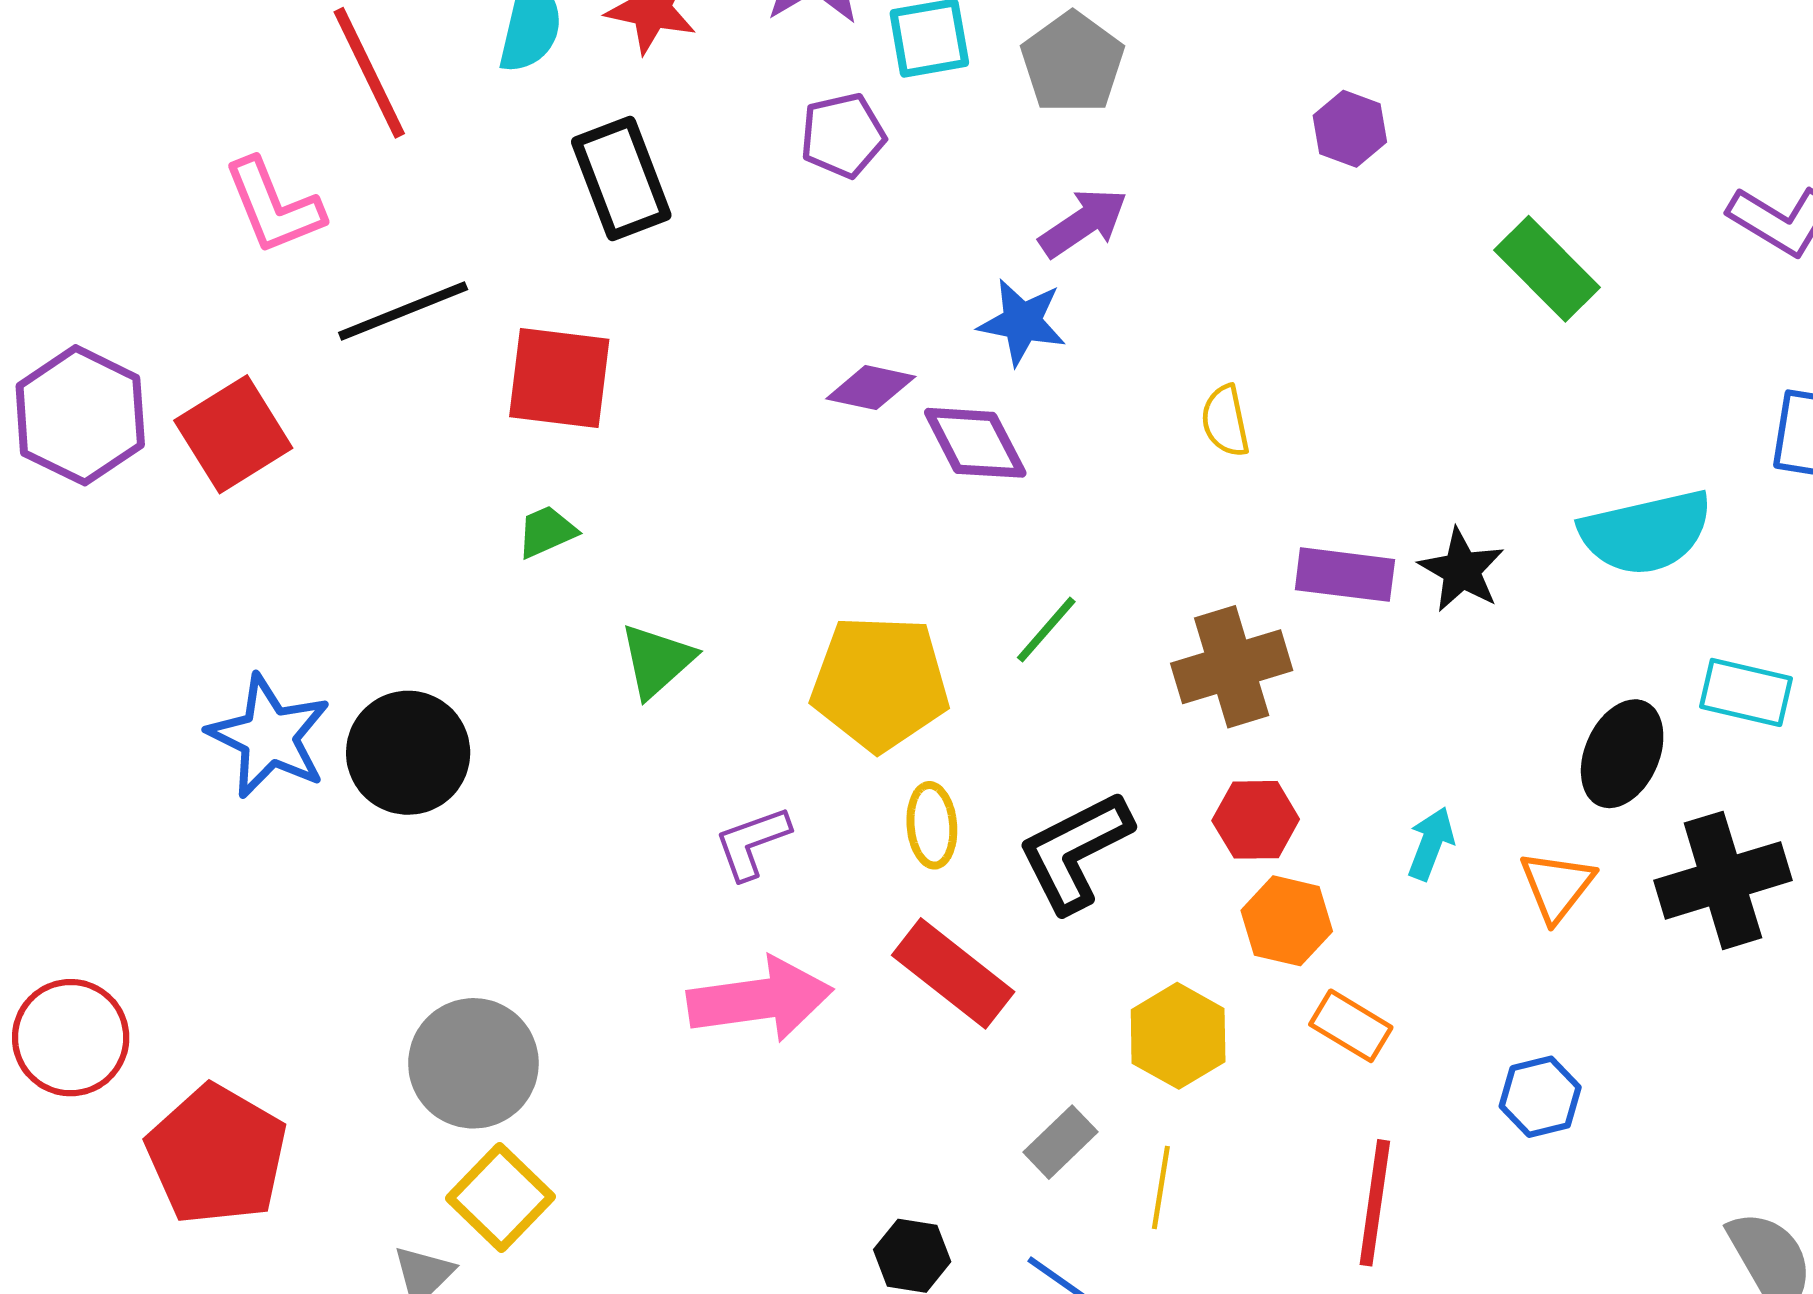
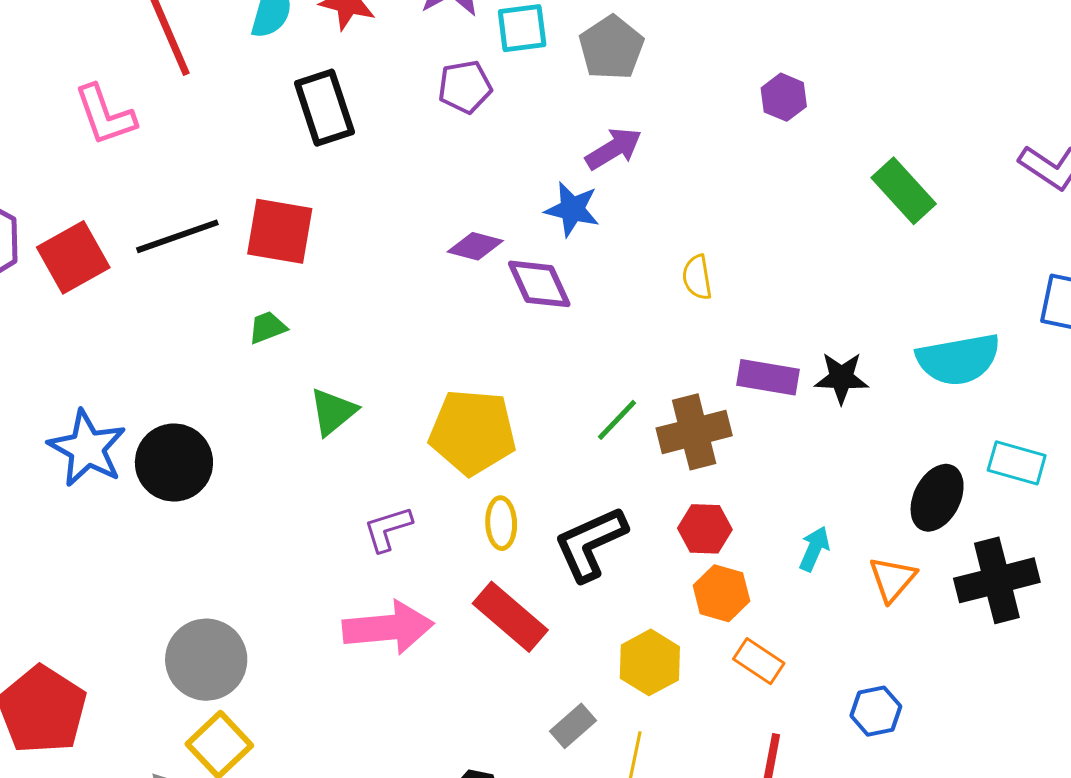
black line: (403, 311) -> (177, 236), moved
black star: (1462, 570) -> (841, 378), turned -30
green line: (1046, 630) -> (617, 420), moved

